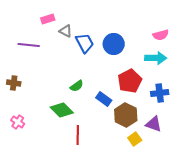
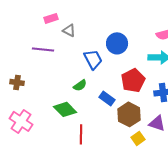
blue trapezoid: (85, 43) -> (93, 59), moved
purple line: (29, 45) -> (43, 49), moved
pink cross: (18, 122) -> (21, 121), size x1.6

